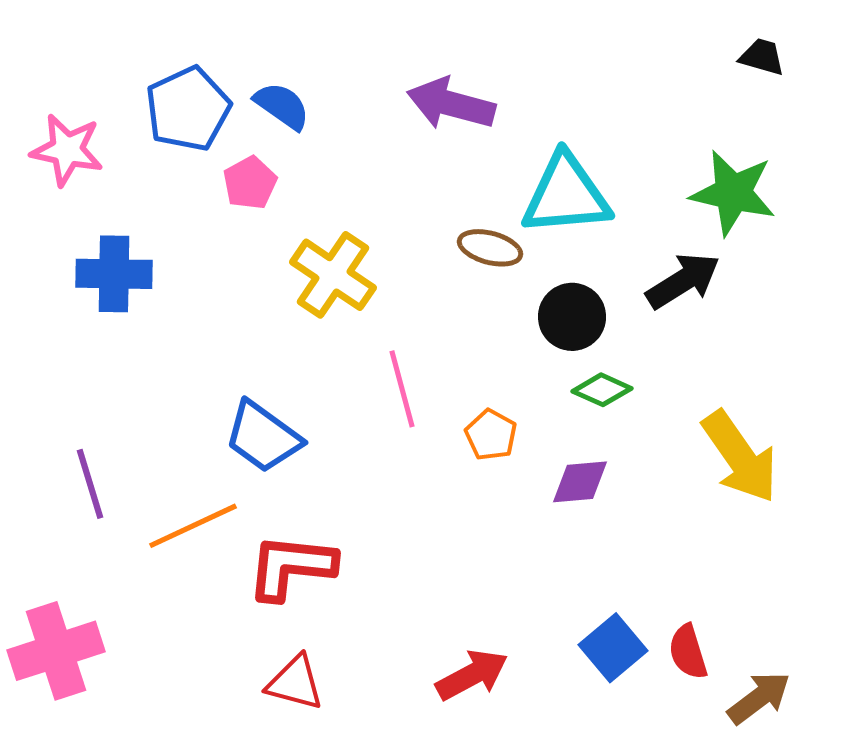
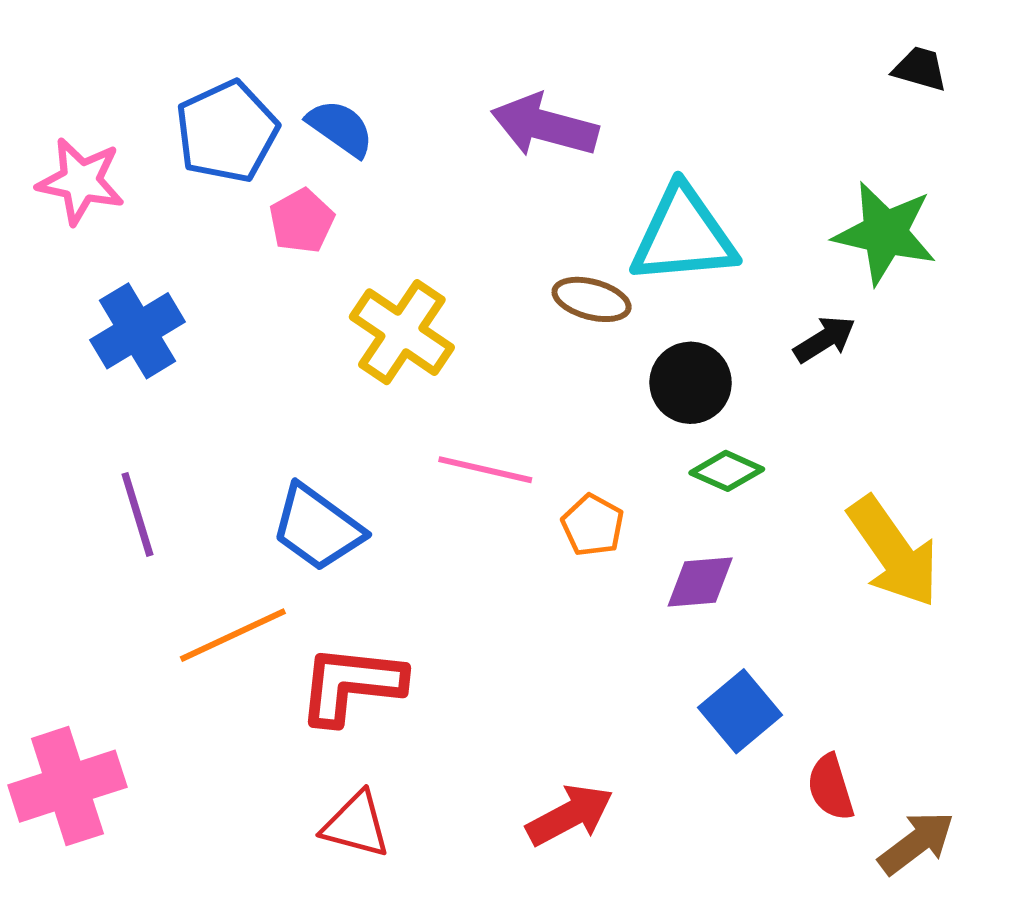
blue cross: (114, 274) -> (137, 331), turned -32
black arrow: (683, 281) -> (825, 339), size x0.7
pink line: (402, 389) -> (485, 470), turned -62
purple line: (90, 484) -> (137, 514), moved
blue square: (613, 648) -> (740, 711), moved

